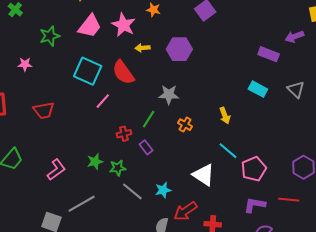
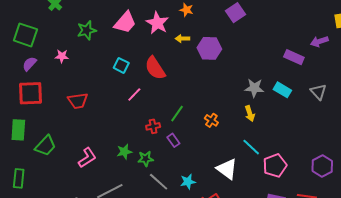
yellow arrow: (143, 48) -> (182, 39), moved
cyan square: (88, 71) -> (121, 65), size x0.6
gray star: (169, 95) -> (254, 88), moved

